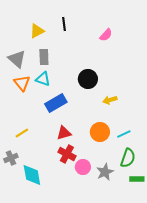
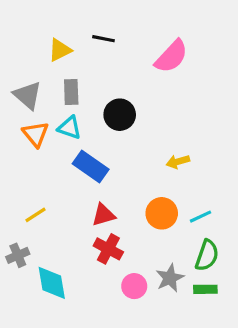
black line: (64, 24) -> (103, 39), turned -72
pink semicircle: (106, 35) -> (171, 56), size x1.6
black circle: (88, 79) -> (120, 115), moved
blue rectangle: (56, 103) -> (91, 166), turned 65
pink circle: (83, 167) -> (134, 286), moved
green rectangle: (137, 179) -> (205, 289), moved

